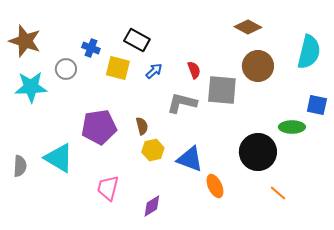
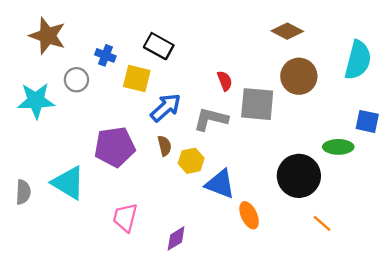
brown star: (25, 41) -> (47, 36), moved
blue arrow: (154, 71) -> (166, 108), moved, size x1.6
yellow hexagon: (153, 150) -> (191, 161), moved

